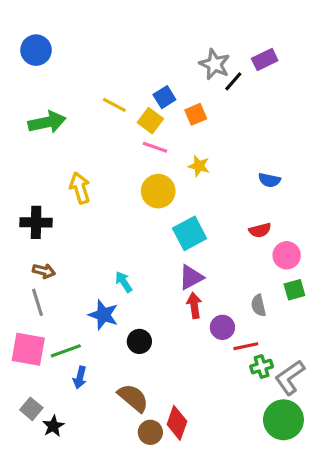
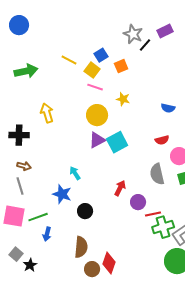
purple triangle: (191, 277) -> (97, 140), moved
red arrow: (194, 305) -> (120, 188), turned 35
gray semicircle: (258, 305) -> (157, 174), moved, size x1.5
green cross: (262, 367) -> (163, 227), size x1.5
brown semicircle: (133, 398) -> (81, 247), turned 55

